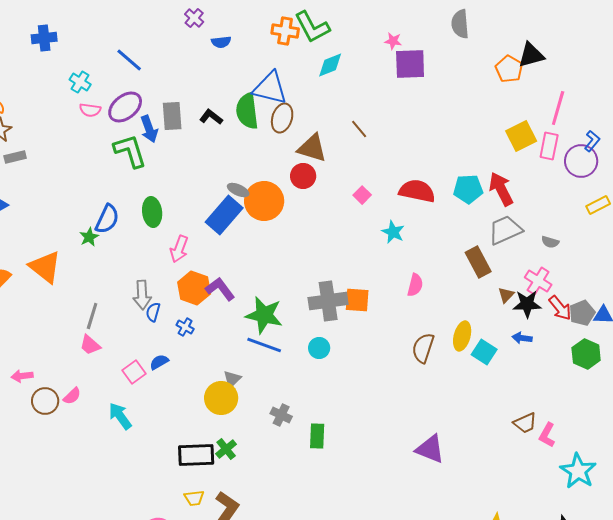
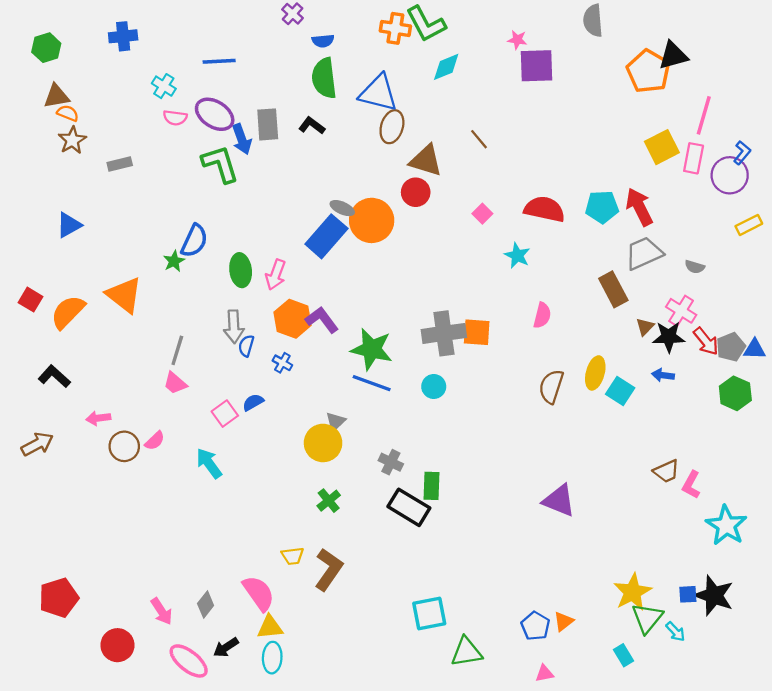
blue line: (129, 60) -> (219, 61), turned -44
orange pentagon: (509, 69) -> (648, 71), size x1.4
purple ellipse: (125, 107) -> (215, 114), turned 72
green semicircle: (247, 111) -> (324, 78), moved
gray rectangle: (15, 157) -> (120, 164), moved
green ellipse: (152, 212) -> (241, 270), moved
black rectangle: (196, 455) -> (409, 507), moved, turned 33

